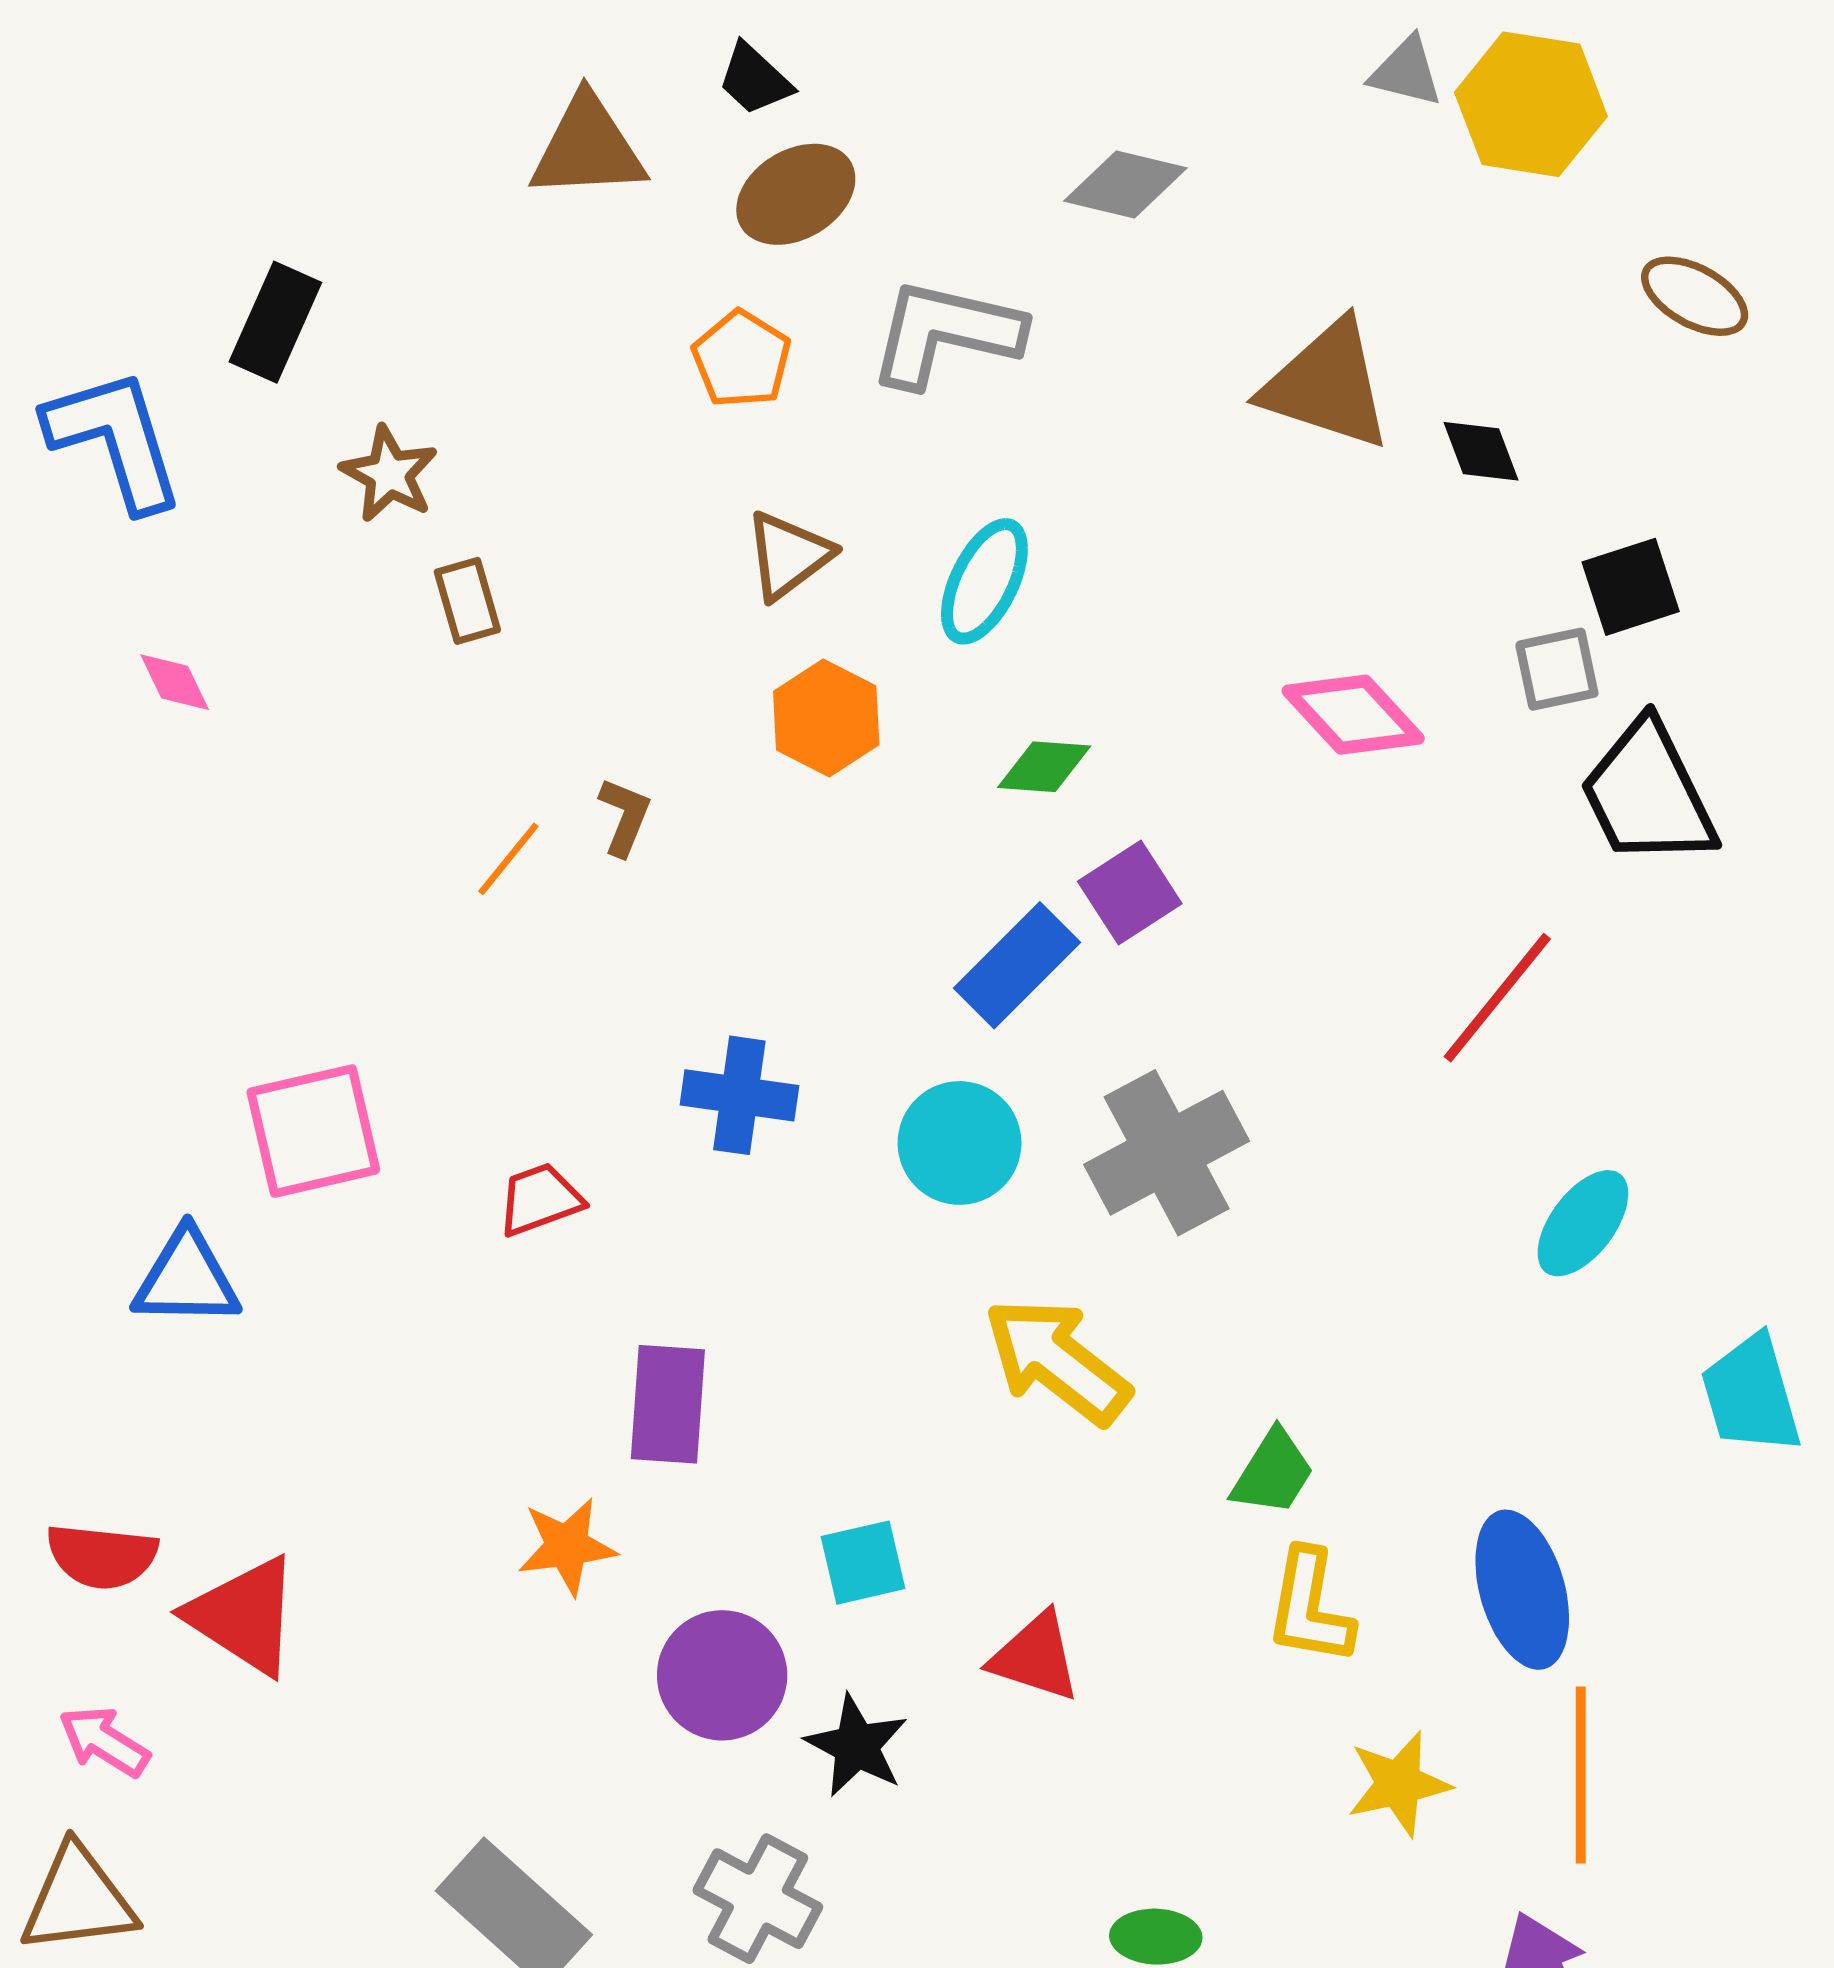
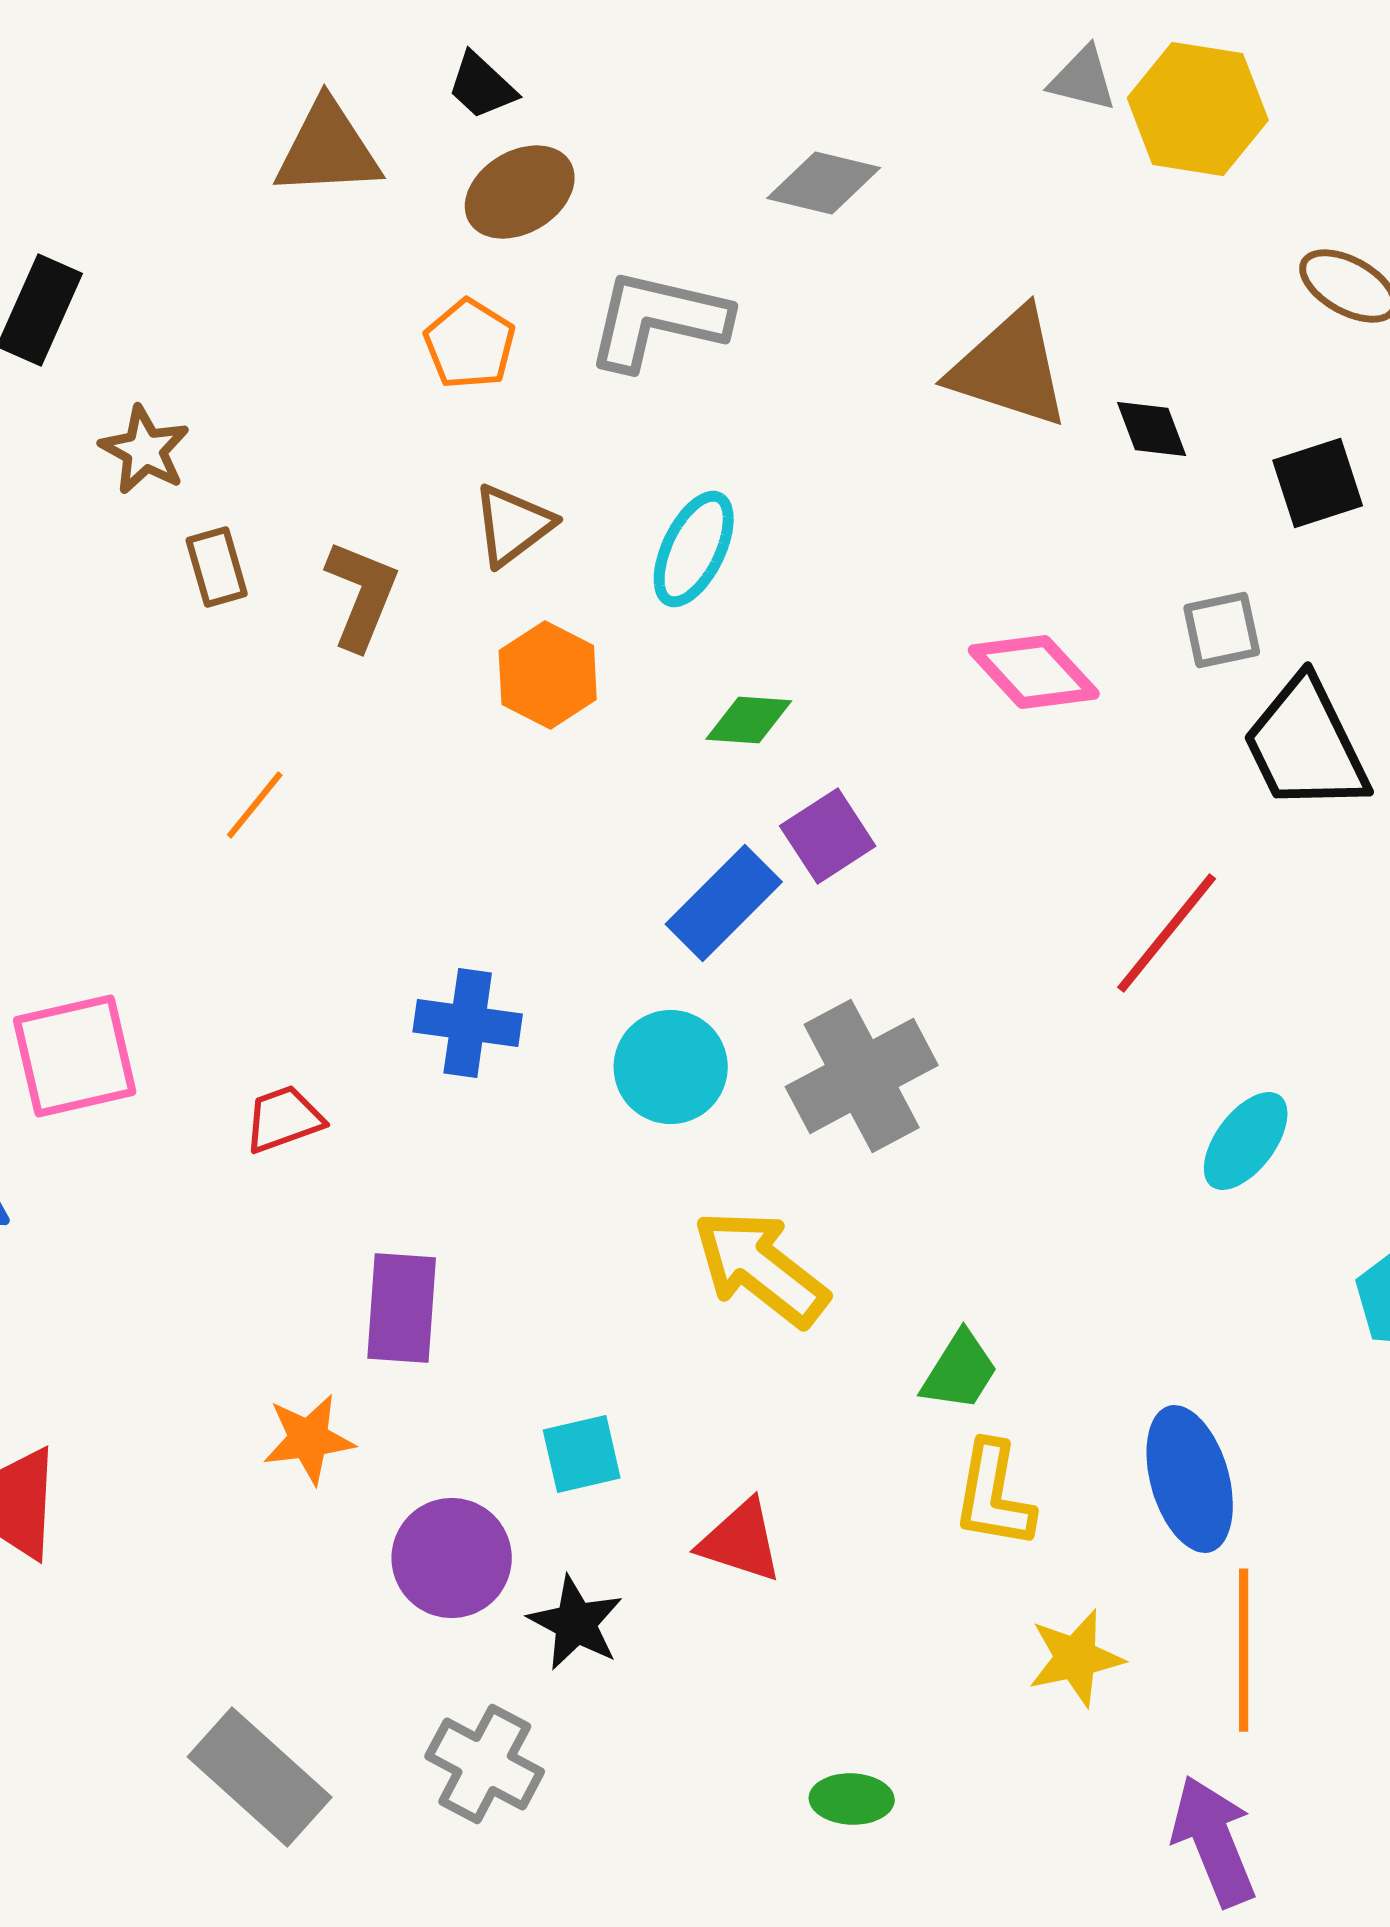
black square: (1631, 587) -> (1318, 483), moved
brown L-shape: (625, 817) -> (362, 595), moved, size x1.5

